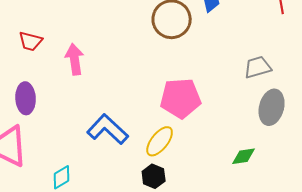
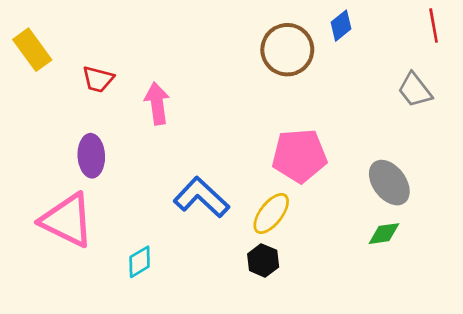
gray trapezoid: (258, 67) -> (415, 90), moved, turned -112
gray ellipse: (272, 107) -> (389, 183), moved, turned -52

